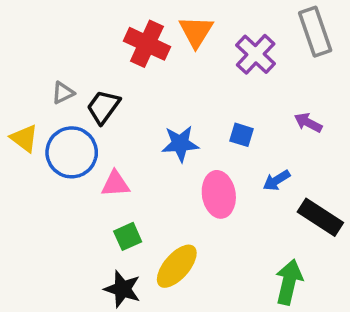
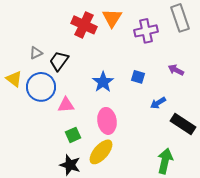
purple cross: (256, 54) -> (146, 31), turned 35
blue star: (180, 144) -> (103, 82), turned -30
pink ellipse: (219, 194) -> (107, 121), moved

